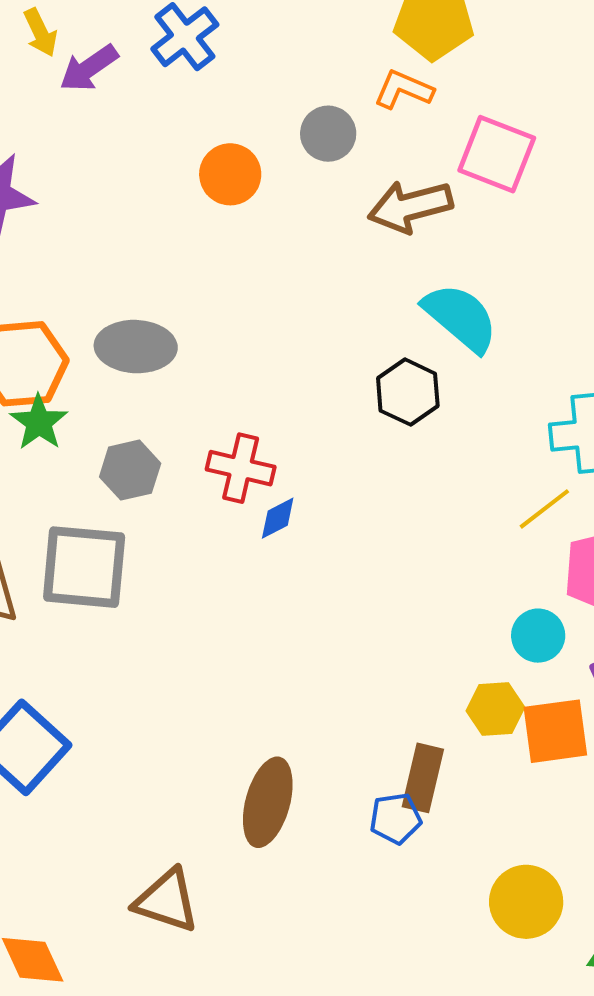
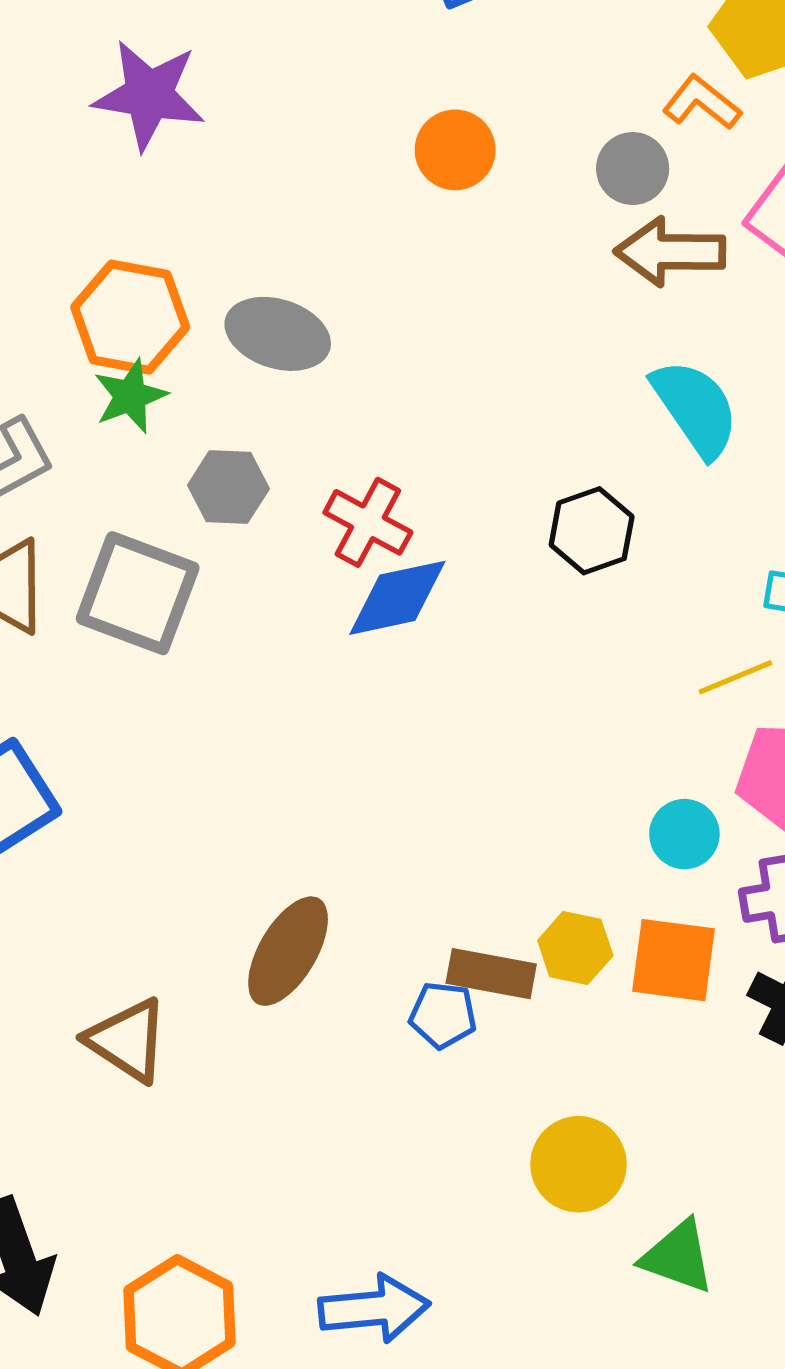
gray circle: (328, 134) -> (633, 169), moved
black hexagon: (408, 392) -> (592, 531), moved
blue diamond: (278, 518) -> (397, 598), size x1.8
yellow hexagon: (495, 709) -> (575, 948), moved
brown rectangle: (423, 778) -> (491, 974), turned 72

